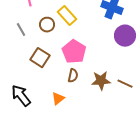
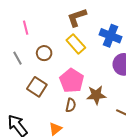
yellow rectangle: (67, 16) -> (76, 44), moved
brown star: (101, 81) -> (96, 95), moved

